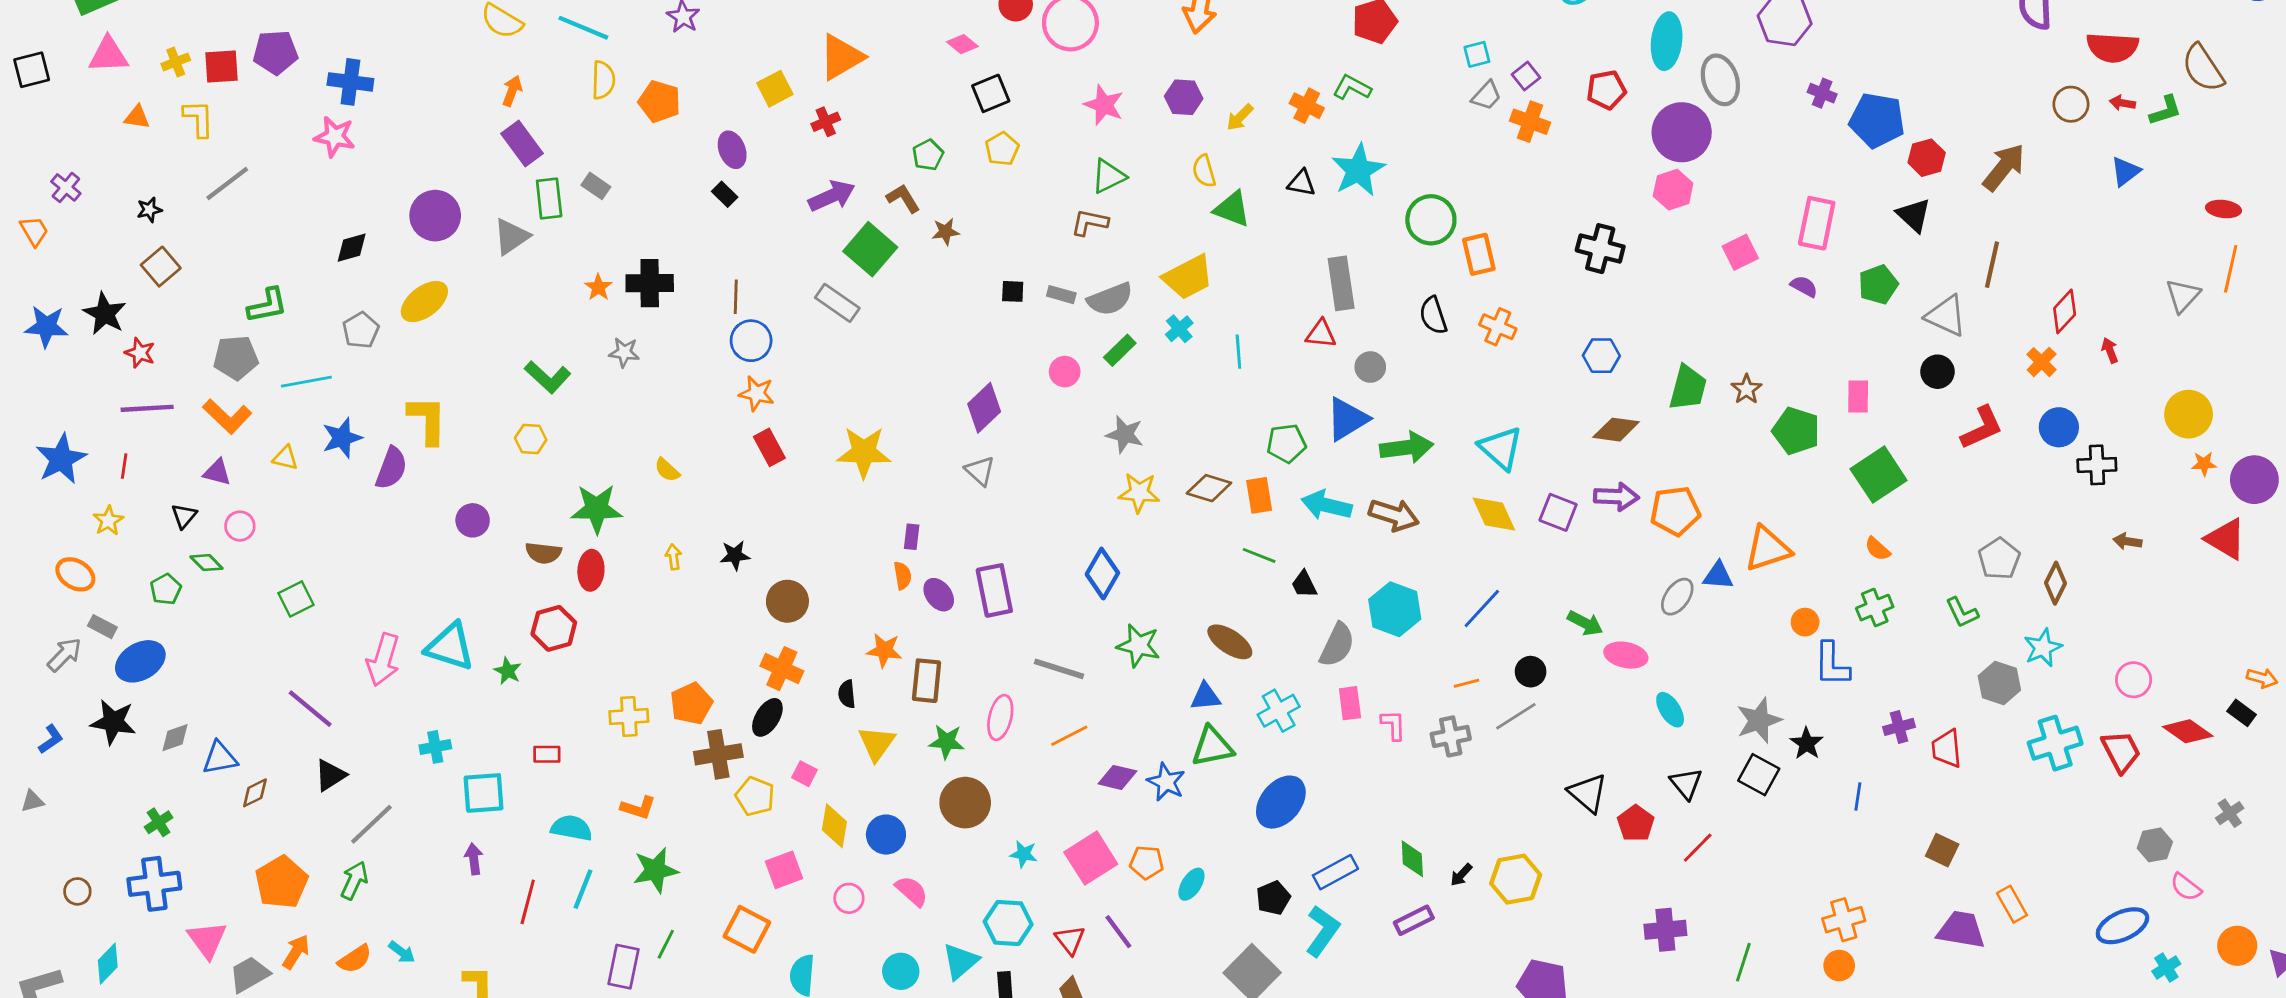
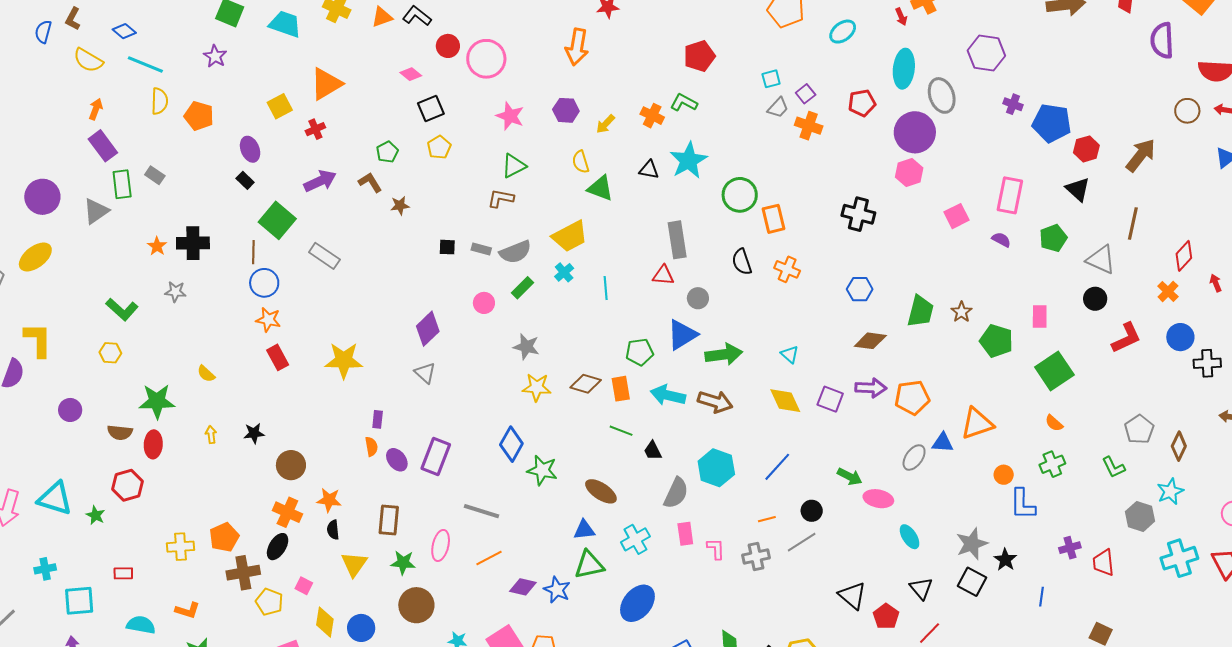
green square: (870, 249) -> (277, 220), moved
cyan triangle: (1501, 448) -> (790, 354), size x0.6
purple rectangle: (994, 590) -> (436, 457), turned 33
green star: (1138, 646) -> (542, 470), moved
orange star: (884, 650) -> (329, 500), moved

